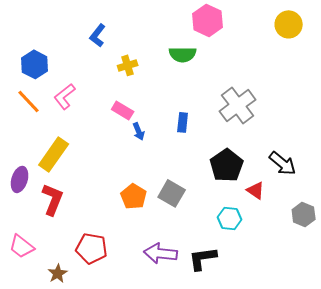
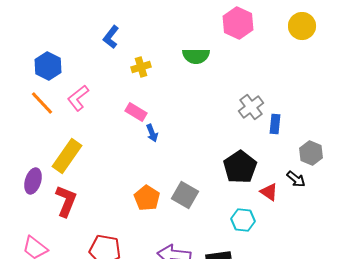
pink hexagon: (208, 20) -> (238, 23), moved
gray cross: (238, 105) -> (251, 107), size x0.7
blue rectangle: (183, 122) -> (275, 124), moved
black arrow: (283, 163) -> (296, 179), moved, size x0.7
gray hexagon: (304, 214) -> (311, 153), moved

